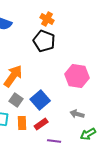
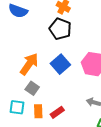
blue square: (40, 100) -> (60, 64), moved

